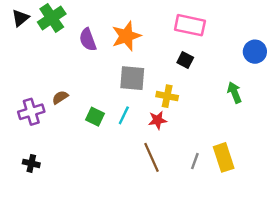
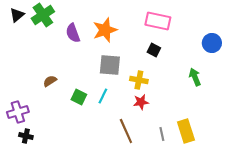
purple cross: (31, 112) -> (18, 112), moved
red star: (158, 120) -> (141, 102), moved
gray line: (195, 161) -> (162, 134), turned -32

